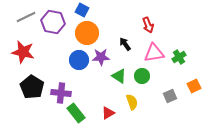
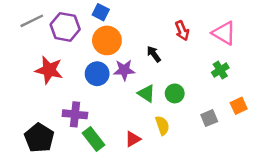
red star: (23, 52) -> (49, 70), moved
pink triangle: (154, 53) -> (224, 33), moved, turned 40
black pentagon: (32, 87) -> (39, 138), moved

